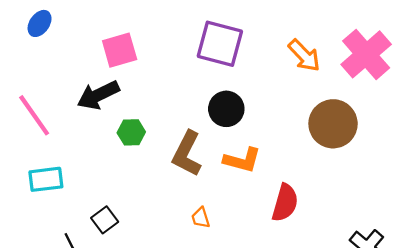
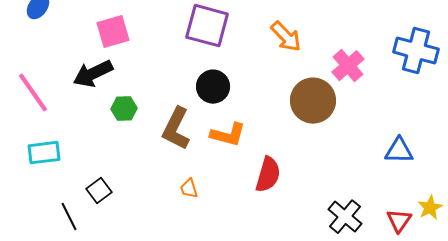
pink cross: (366, 54) -> (348, 66), moved, size x0.7

